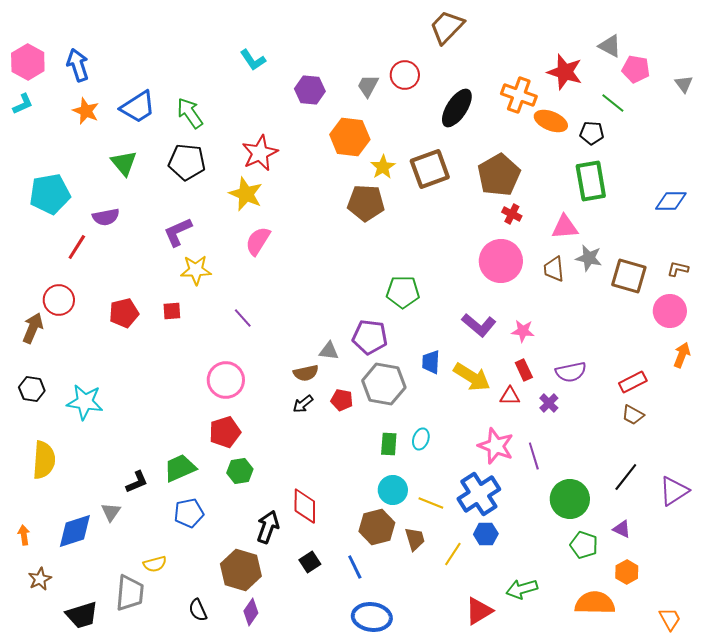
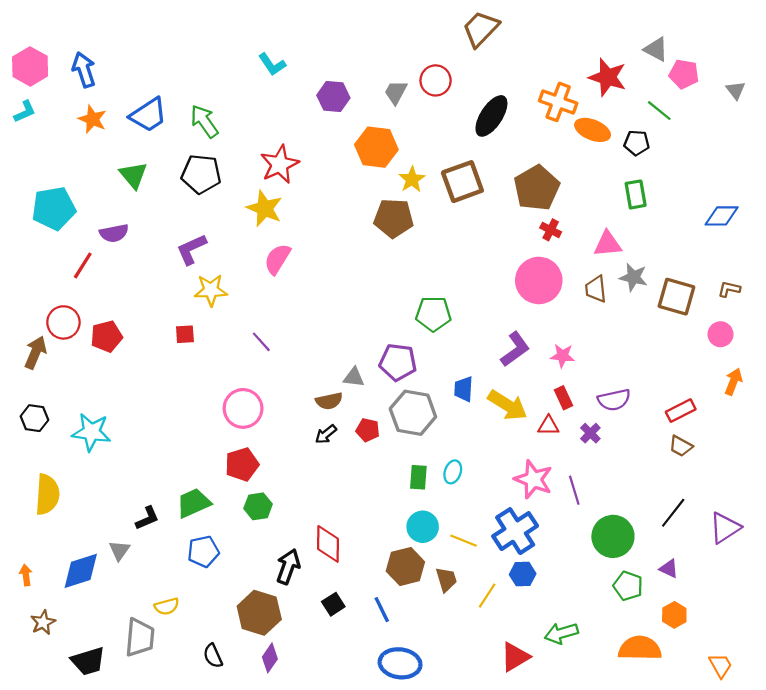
green rectangle: (591, 181) -> (636, 194), size x0.7
pink circle: (670, 311) -> (721, 334), size x0.7
red pentagon: (124, 313) -> (106, 336), moved
purple L-shape: (479, 325) -> (515, 349), turned -76

